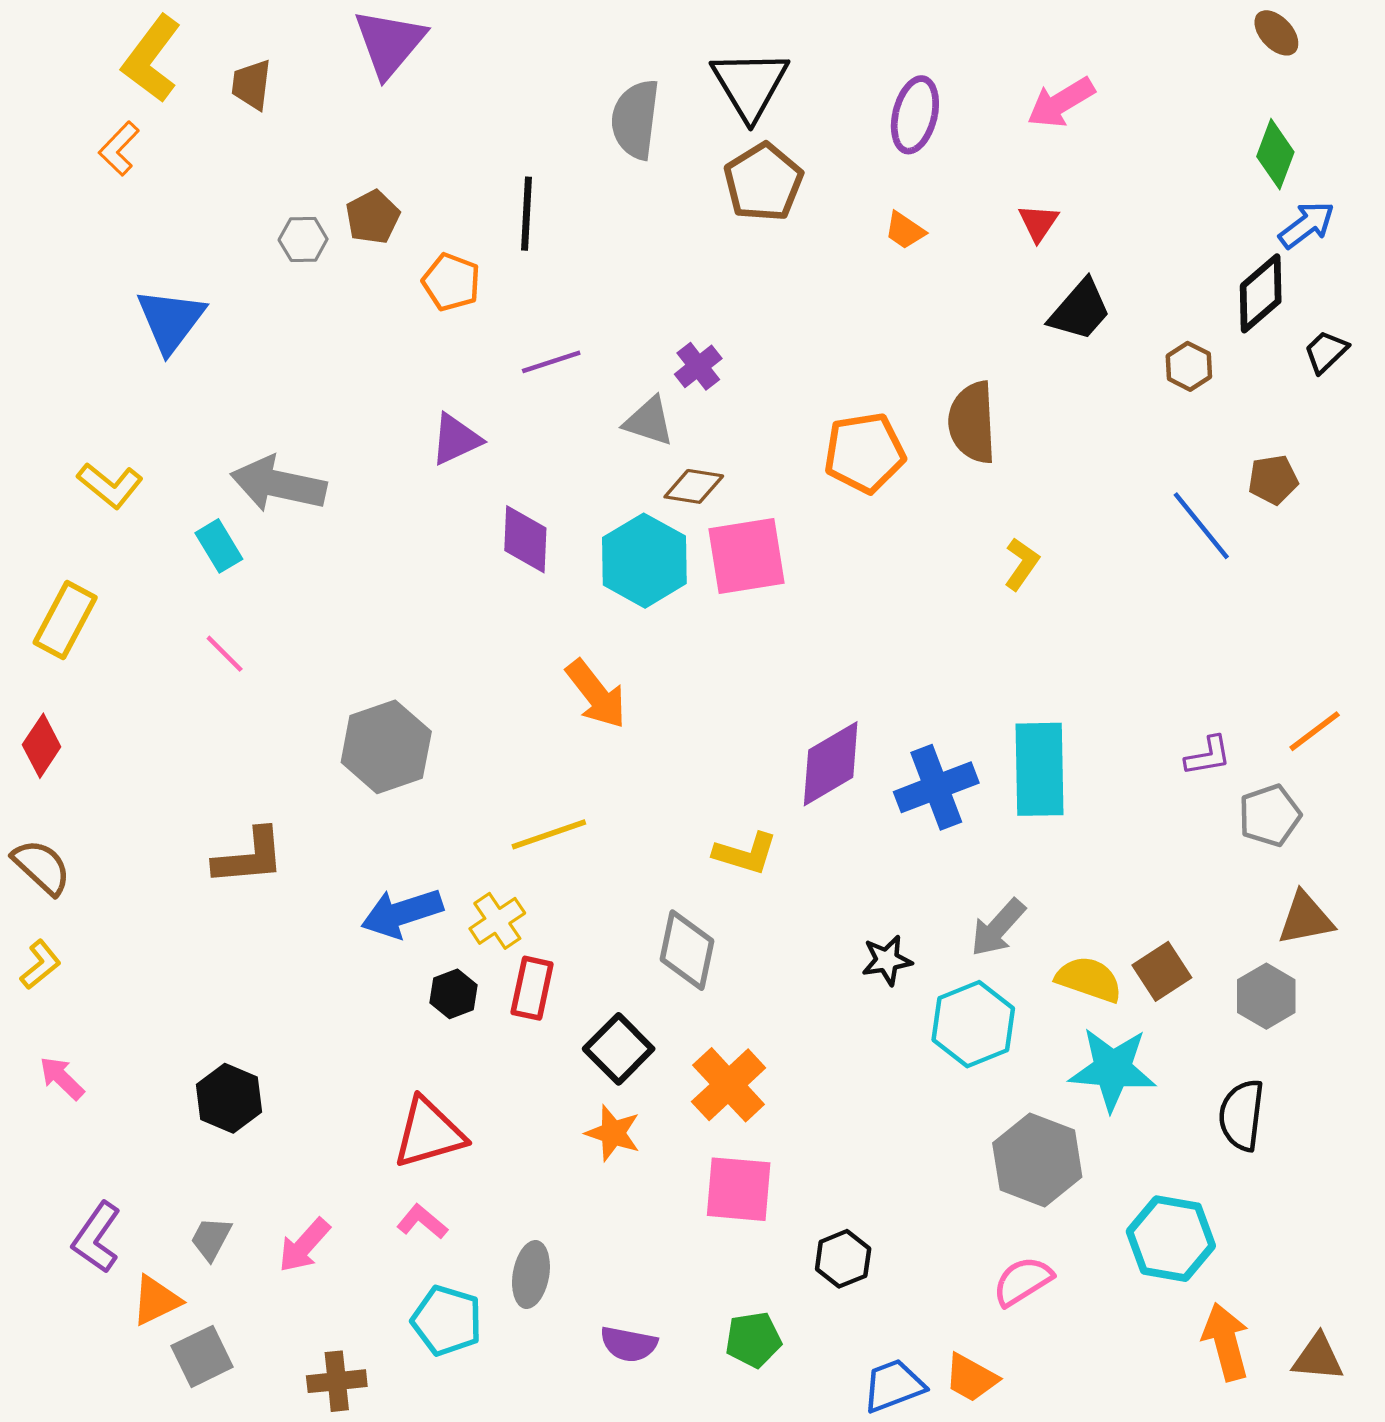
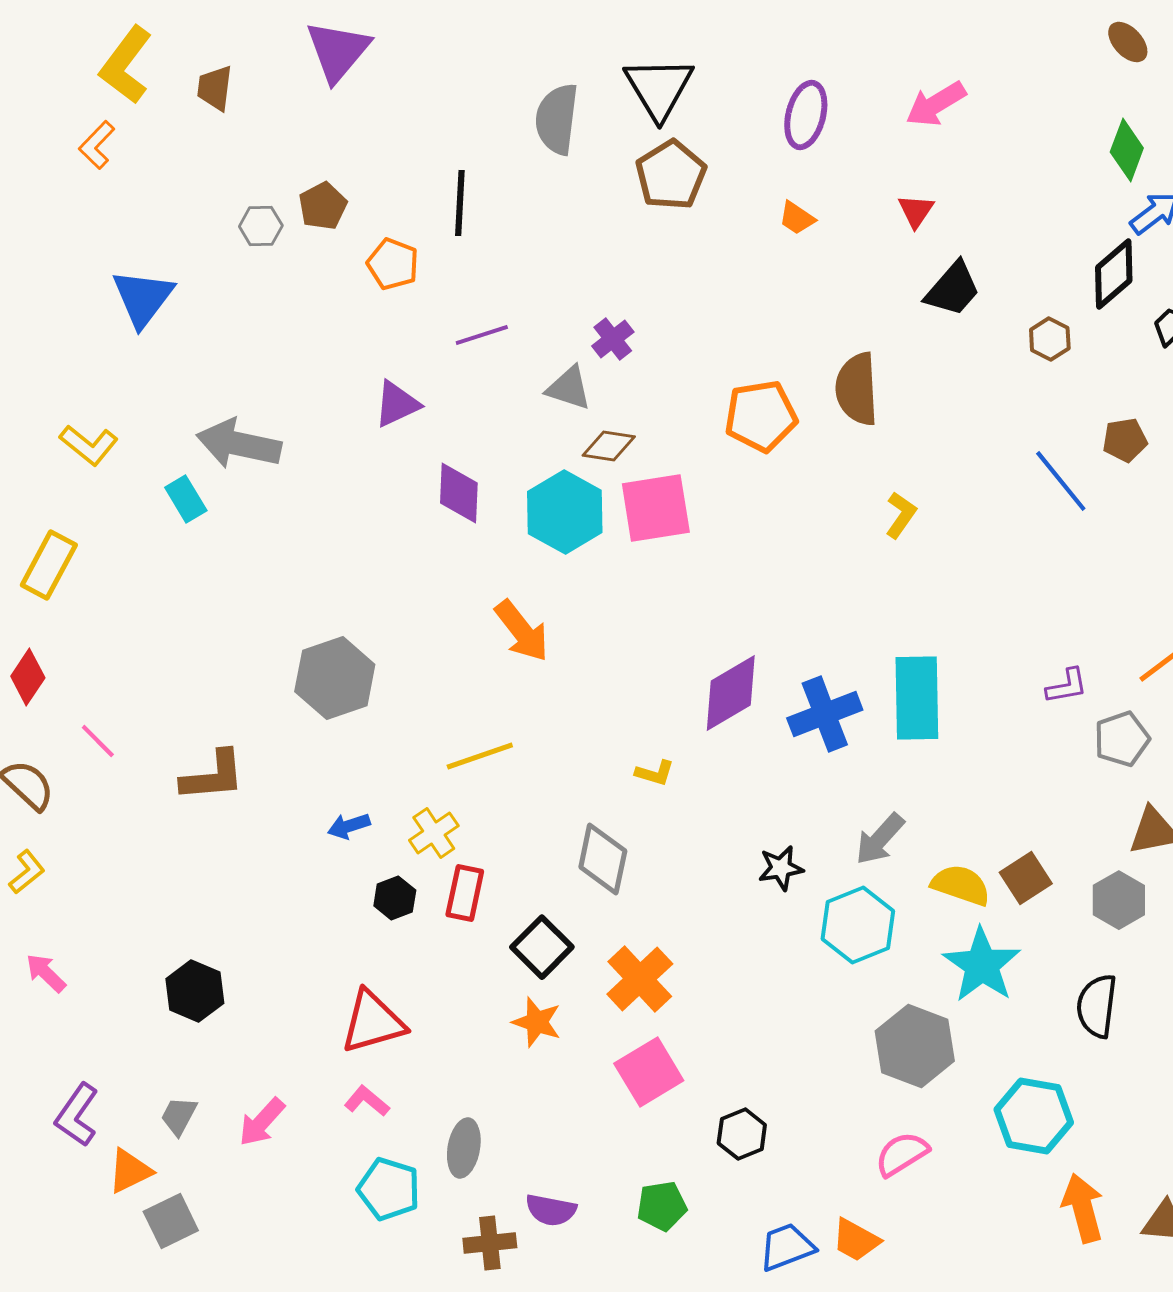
pink line: (225, 654) -> (98, 741), moved
yellow L-shape: (745, 854) -> (655, 773), size x0.7
blue arrow: (402, 913) -> (349, 826), size x0.6
cyan star: (1112, 1069) -> (982, 965), turned 30
pink square: (739, 1189) -> (649, 1072), turned -36
brown cross: (337, 1381) -> (490, 1243), moved

